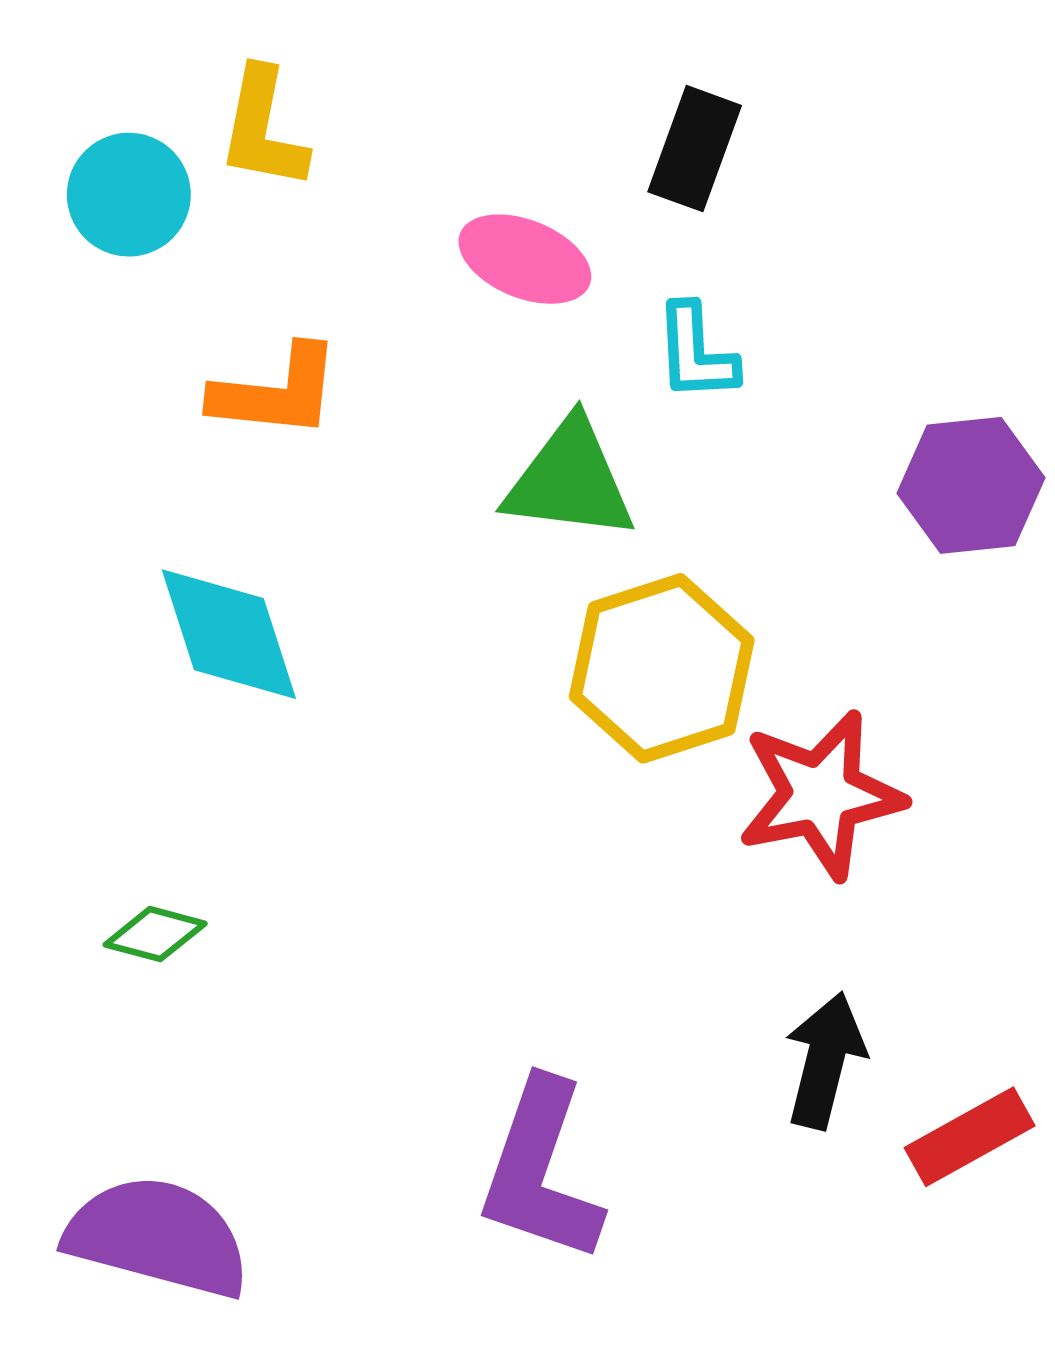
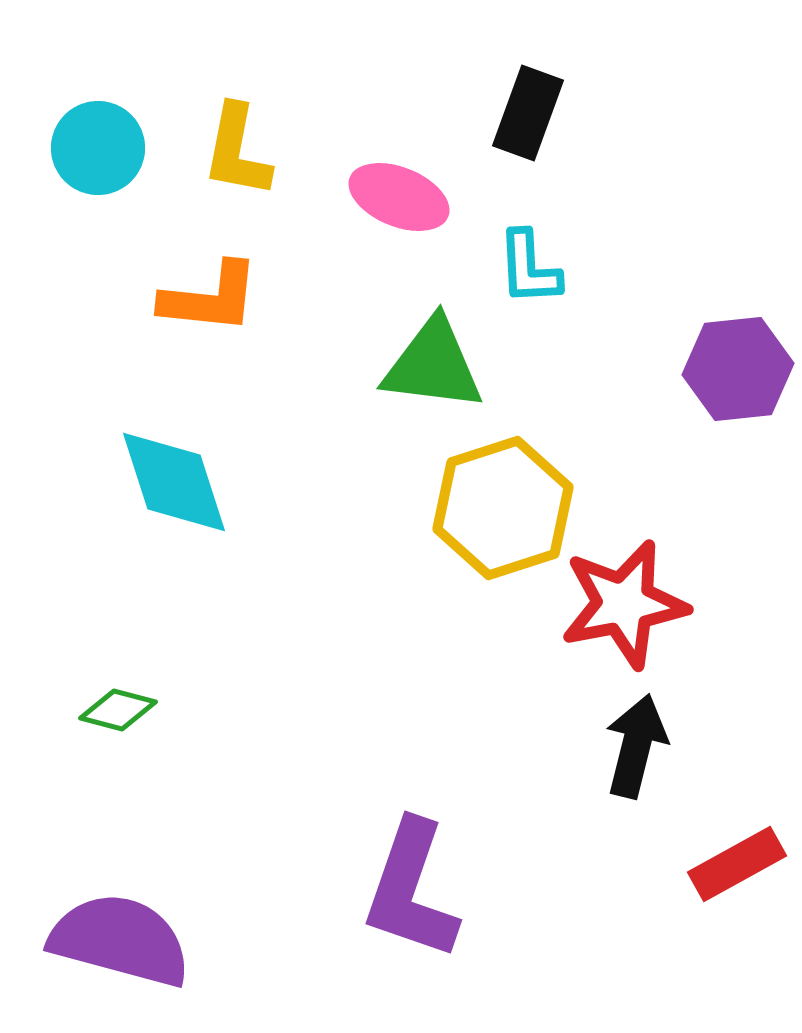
yellow L-shape: (263, 129) -> (237, 151), moved
black arrow: (825, 1060) -> (636, 746), moved

